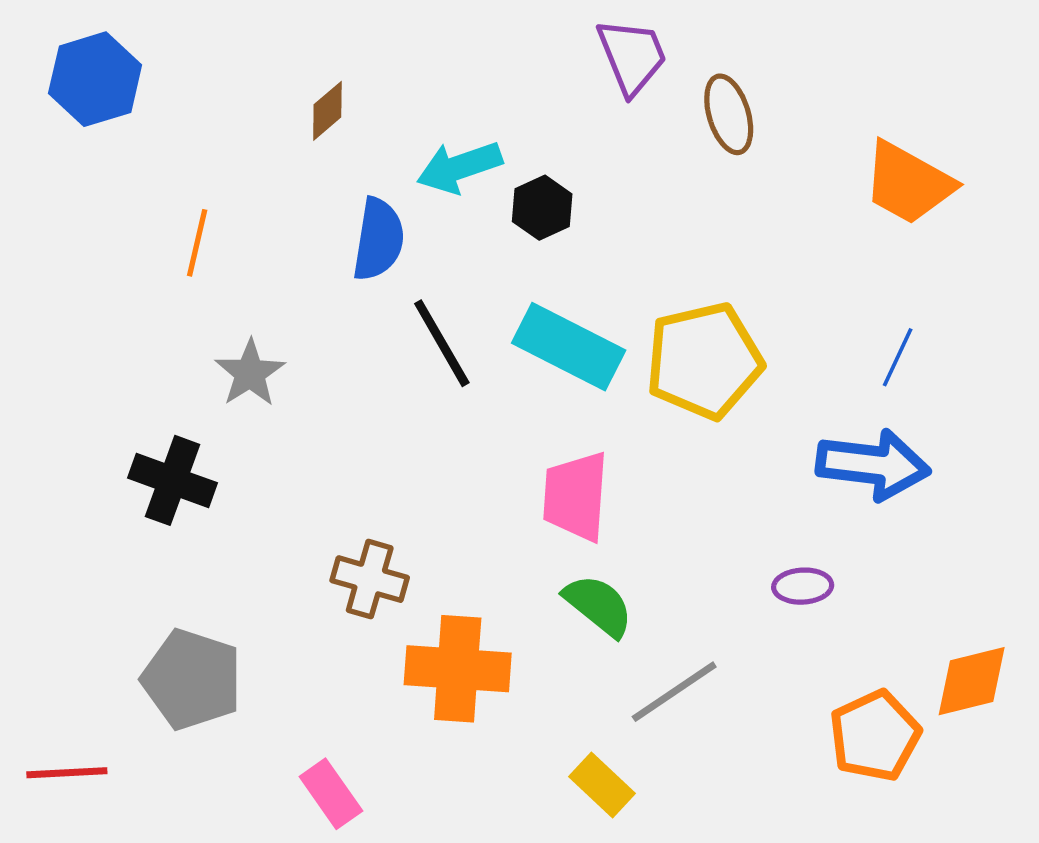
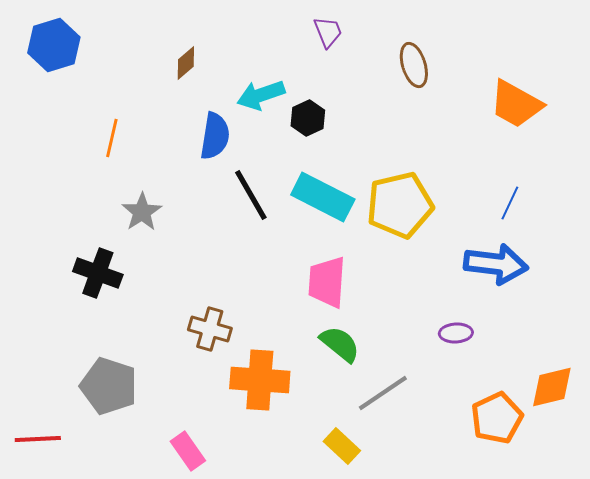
purple trapezoid: (632, 56) -> (328, 32), moved, size x0.7

